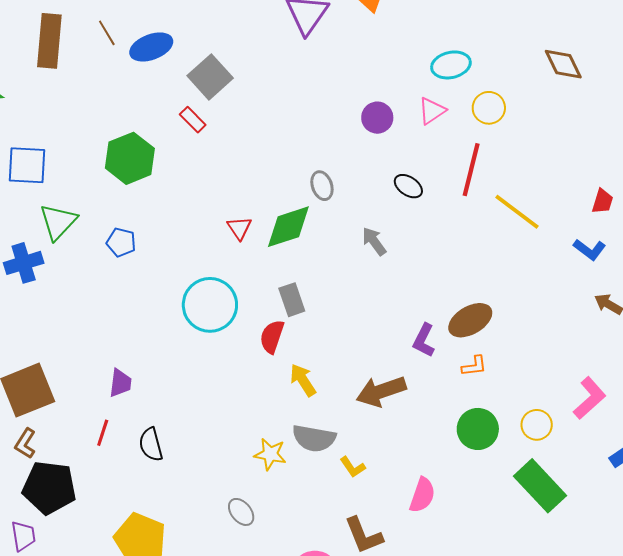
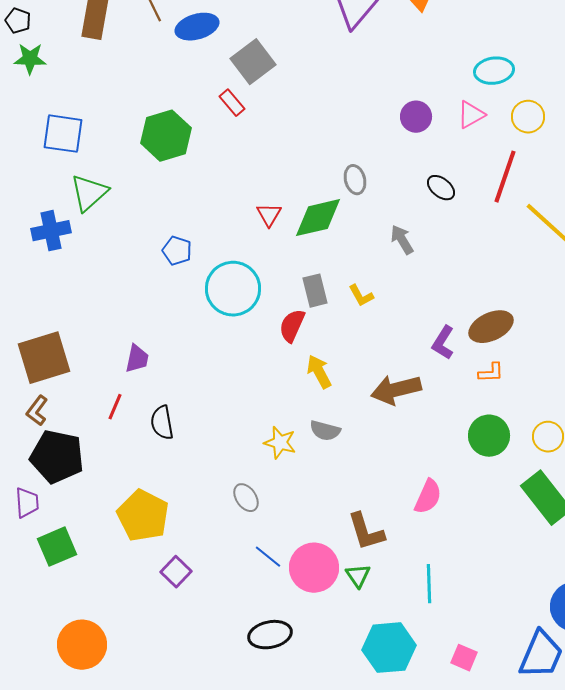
blue pentagon: (121, 242) -> (177, 251), moved
gray semicircle: (314, 438) -> (325, 431), size x0.7
yellow L-shape: (353, 467) -> (361, 296), moved

